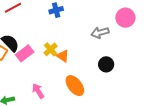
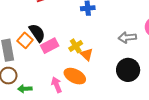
black circle: (106, 64) -> (128, 70), size x1.5
orange ellipse: (75, 86) -> (75, 76), moved, turned -35

